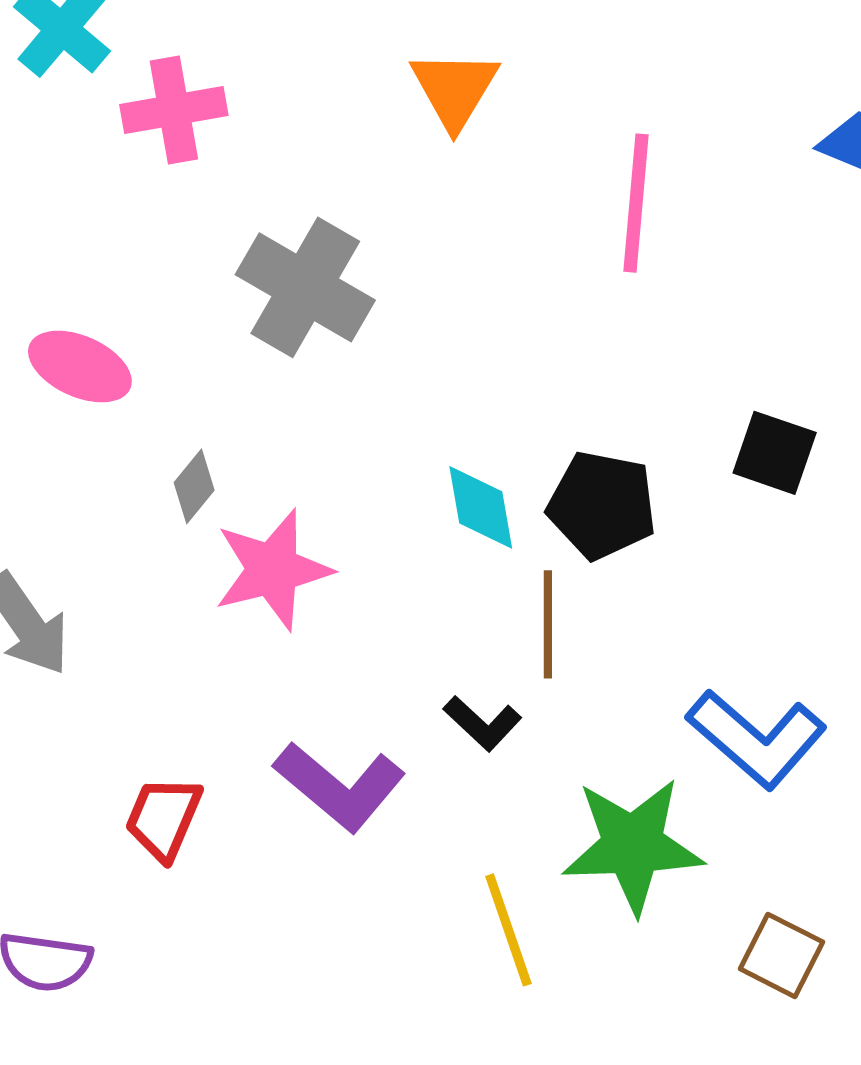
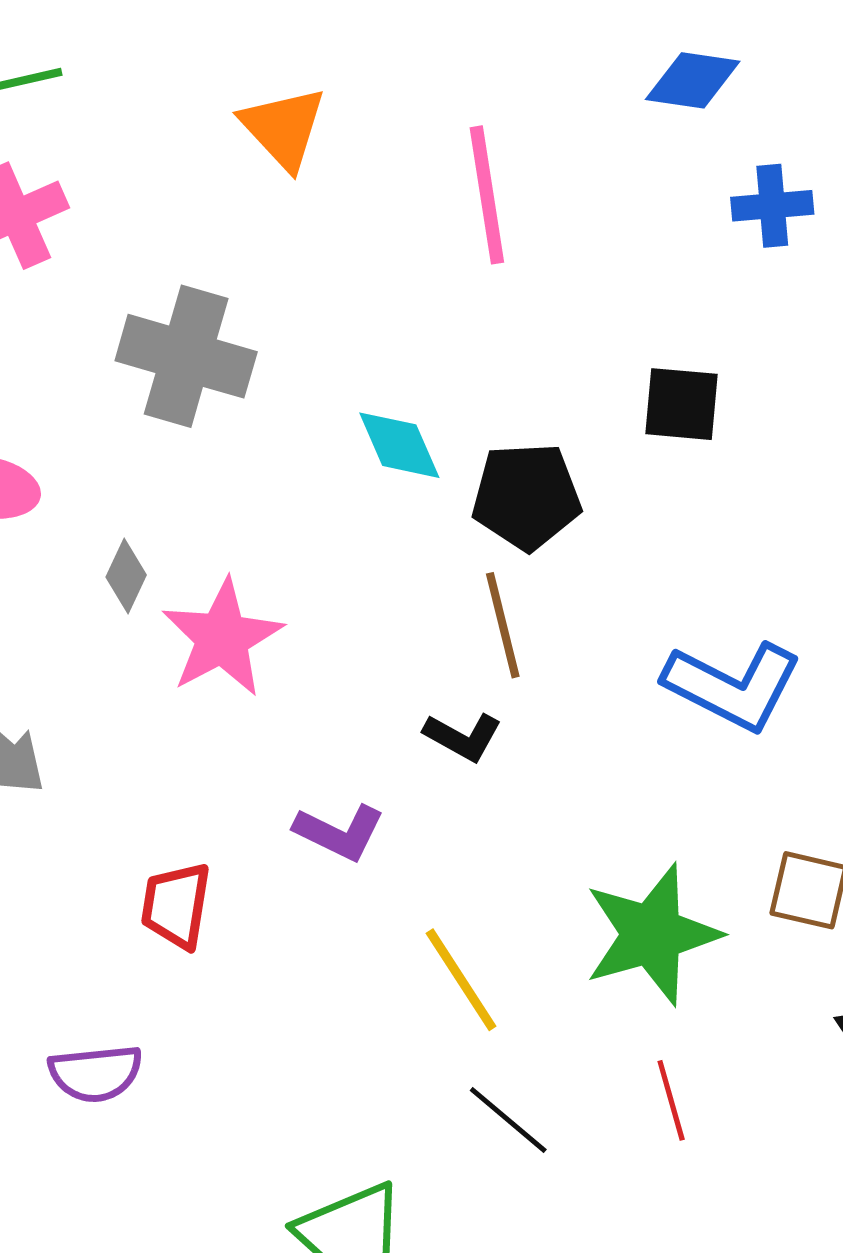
cyan diamond: (481, 507) -> (399, 445), moved
purple L-shape: (340, 786) -> (339, 832), size x0.7
green star: (633, 845) -> (652, 934), moved
yellow line: (508, 930) -> (461, 980), moved

